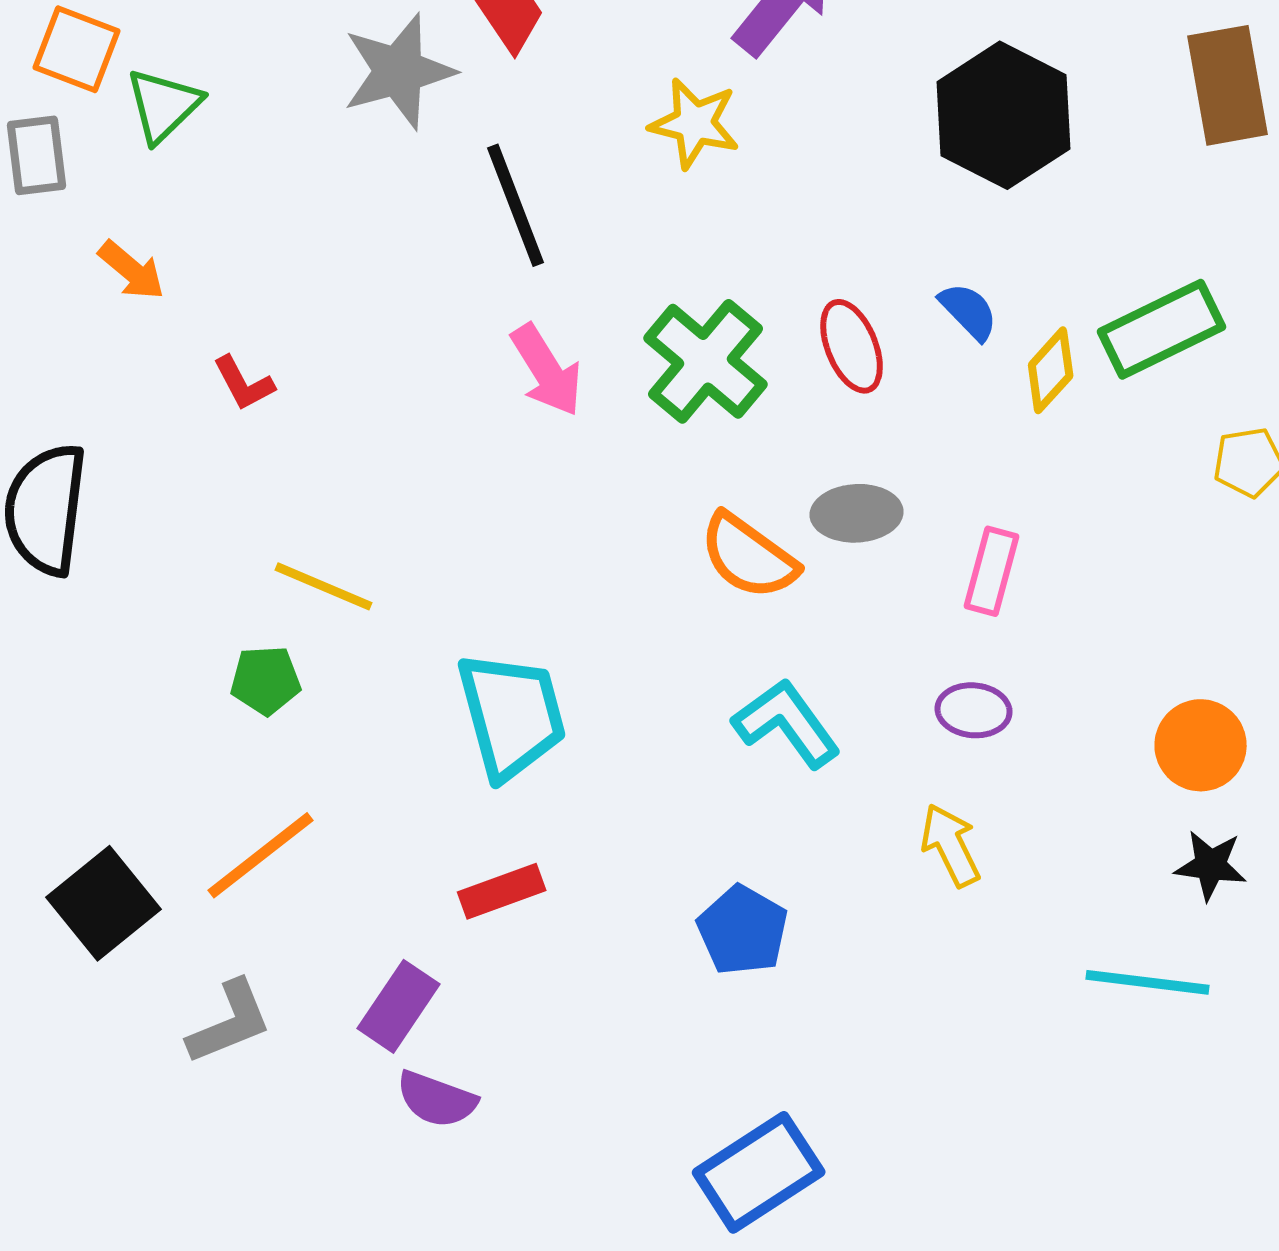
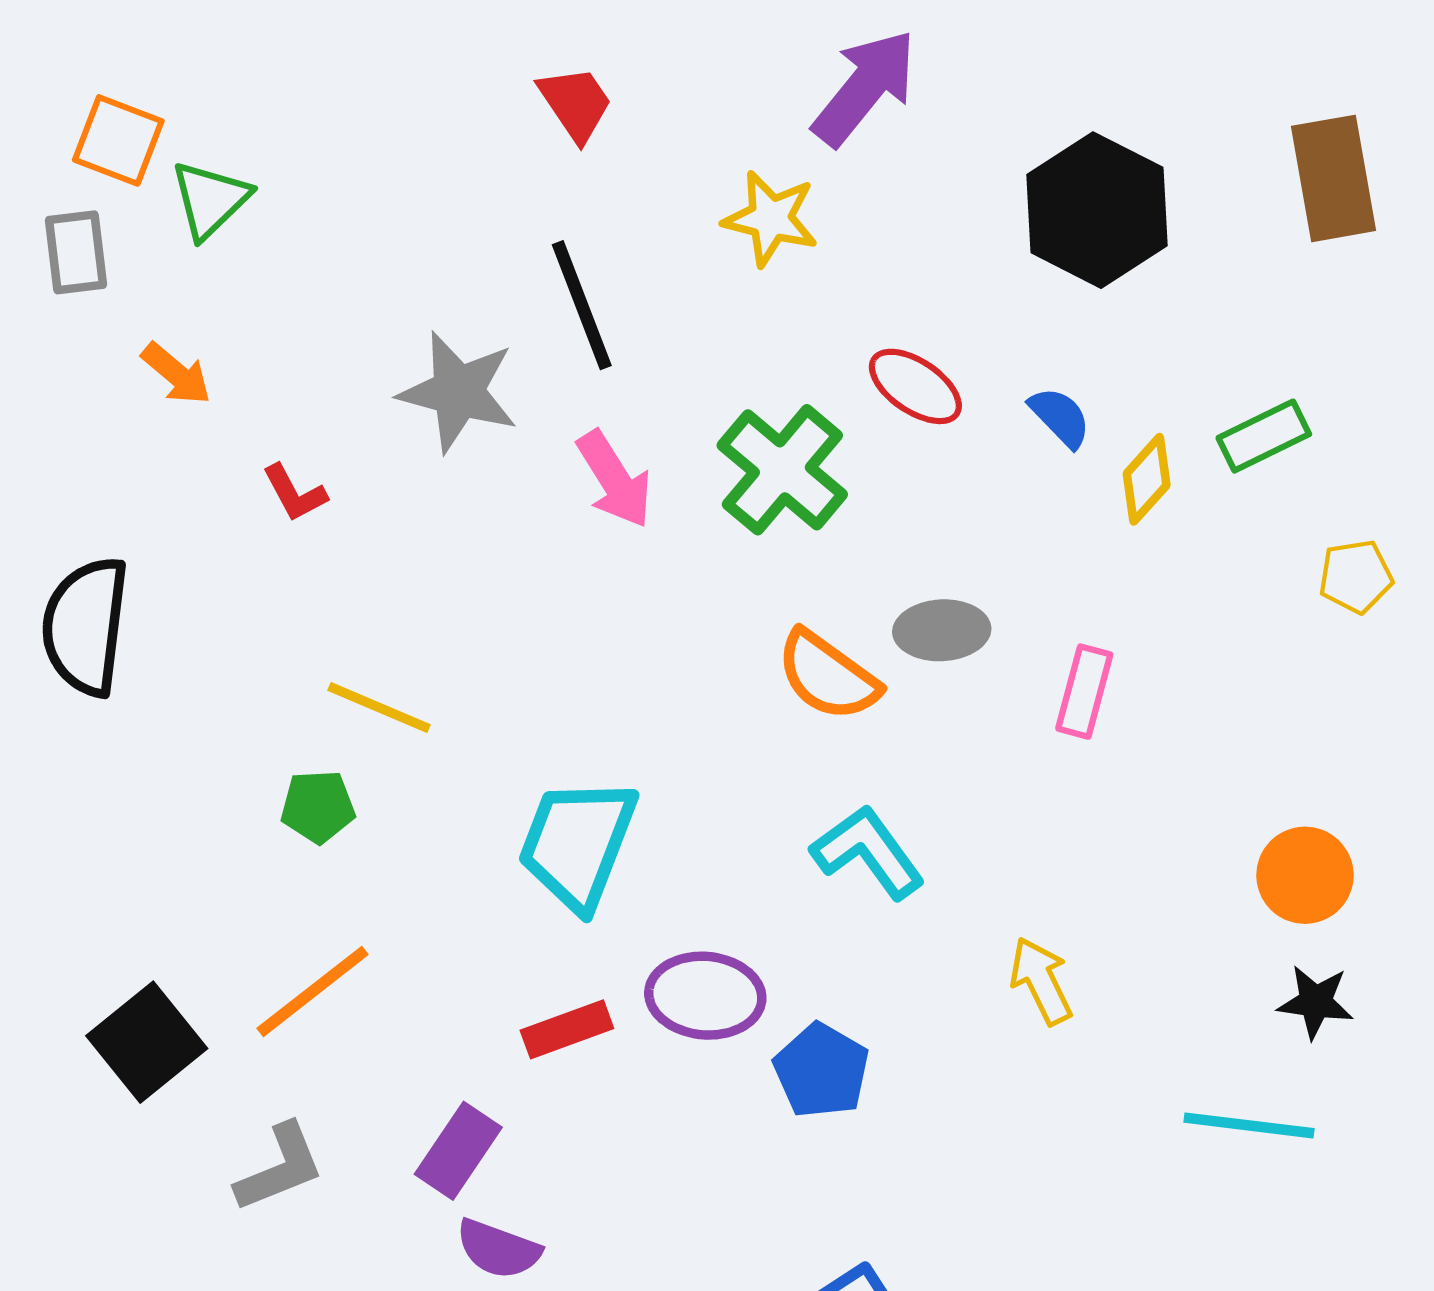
gray star: (399, 71) -> (458, 392), moved, turned 30
green rectangle: (1162, 329) -> (1264, 436), size x0.7
red ellipse: (852, 346) -> (915, 386), moved, turned -34
purple ellipse: (974, 710) -> (705, 996), moved, size x1.5
cyan trapezoid: (512, 715) -> (578, 844), turned -144

